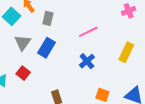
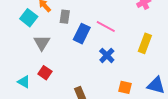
pink line: (88, 32) -> (106, 26), turned 60
blue rectangle: (46, 48) -> (82, 34), moved

